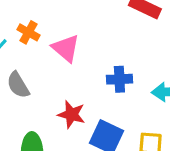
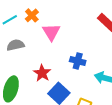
gray semicircle: (18, 85) -> (15, 45), turned 90

